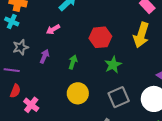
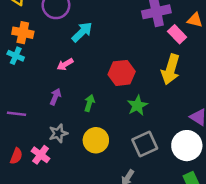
gray star: (21, 47) -> (58, 133), moved
red semicircle: (15, 91) -> (16, 156), moved

